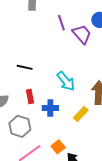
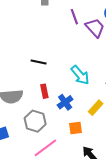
blue cross: (50, 108) -> (65, 102), turned -35
orange square: (58, 147) -> (76, 128), moved, turned 32

